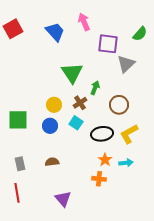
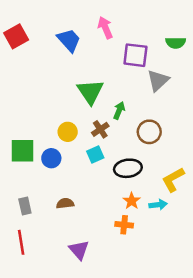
green semicircle: (140, 34) -> (176, 43), turned 49
cyan square: (76, 123) -> (95, 154), turned 32
blue circle: (50, 126) -> (51, 158), moved
yellow L-shape: (129, 134) -> (173, 180), moved

